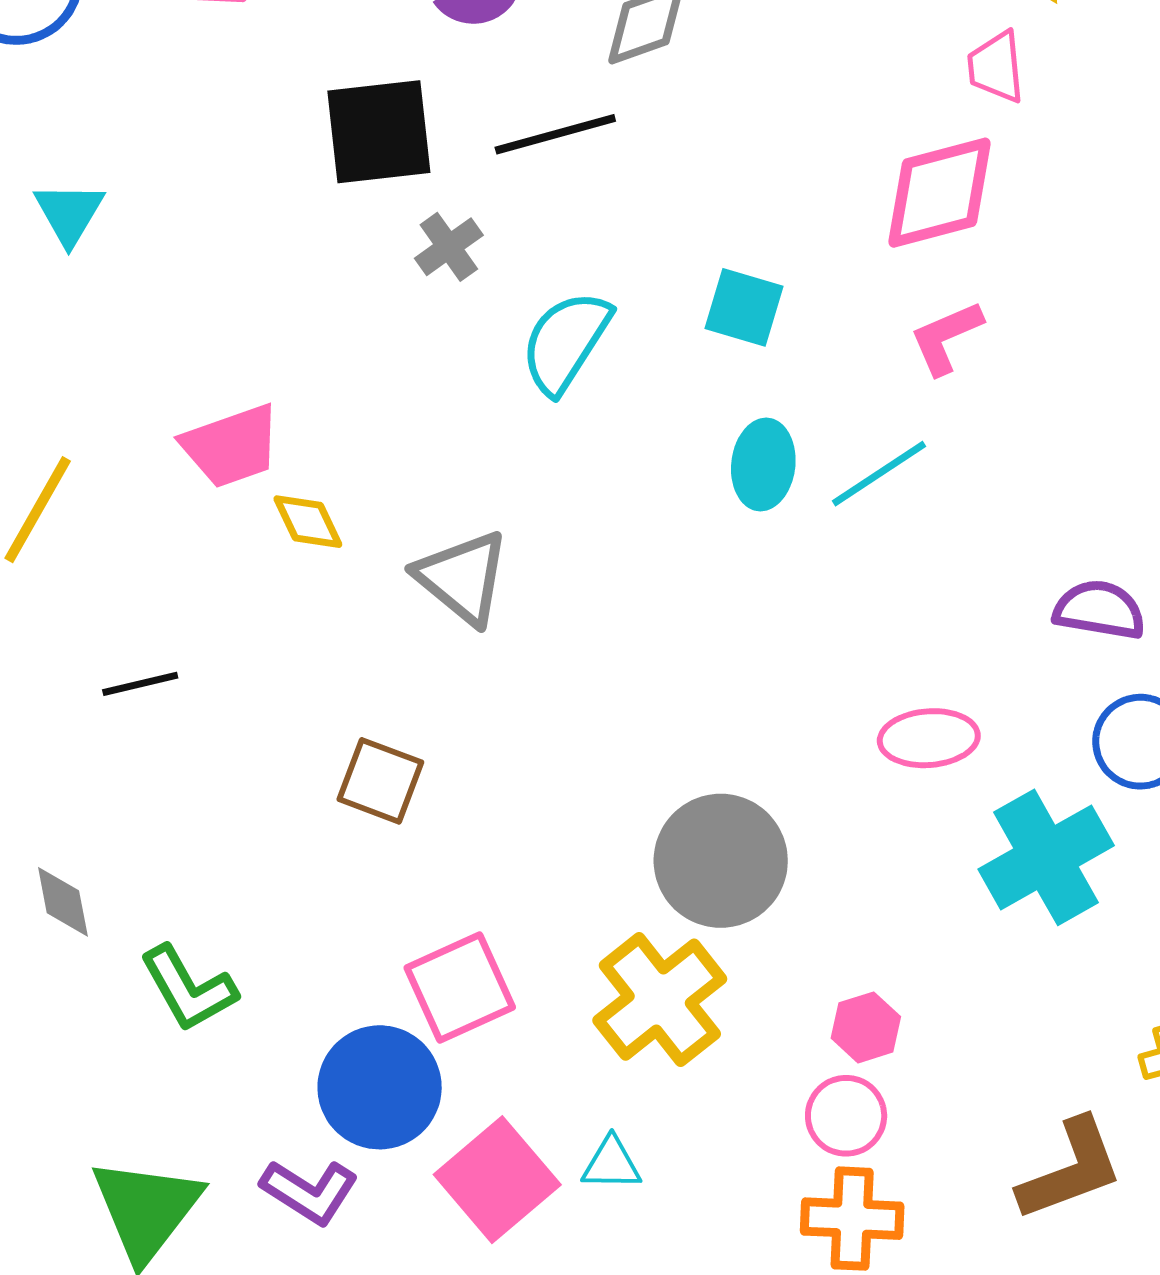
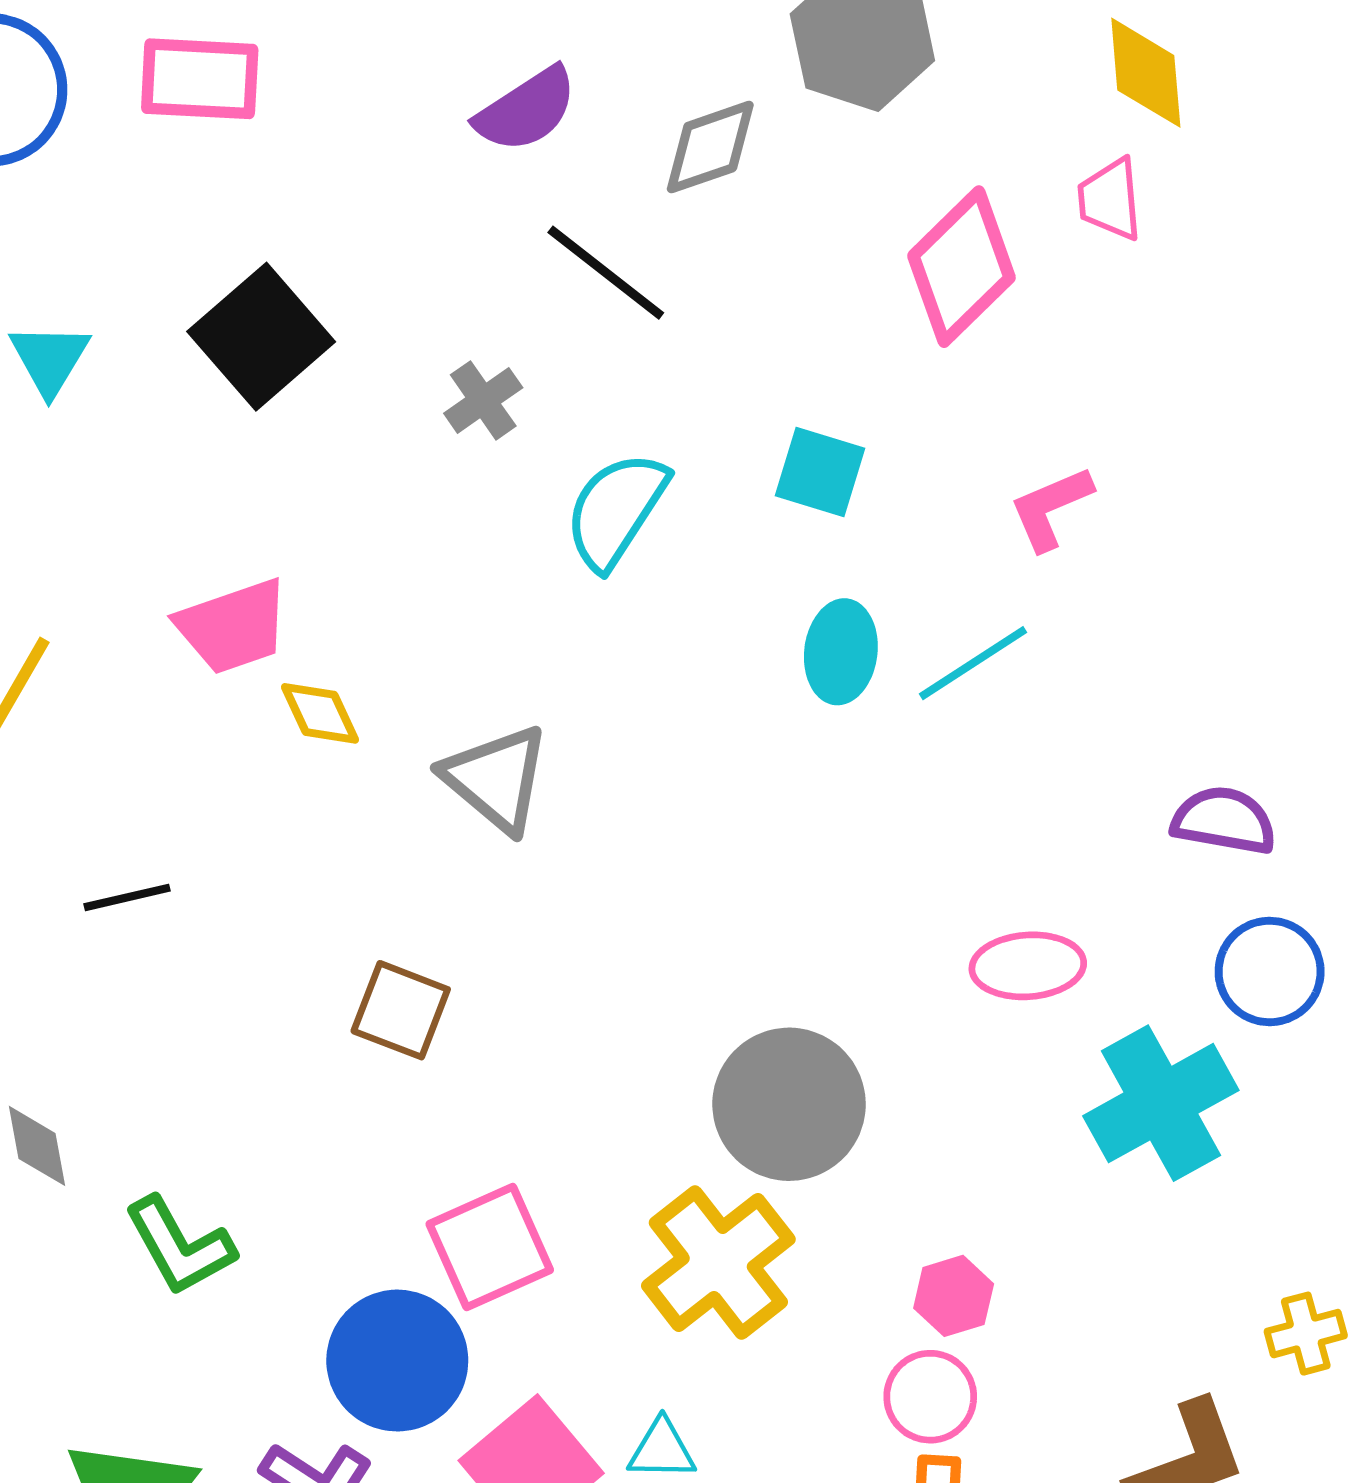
black square: (379, 132) -> (261, 337), moved, turned -35
black line: (555, 134) -> (606, 273), turned 53
pink diamond: (939, 193) -> (961, 267), moved, turned -30

